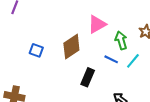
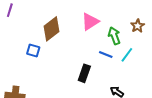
brown diamond: (71, 47) -> (52, 29), moved

